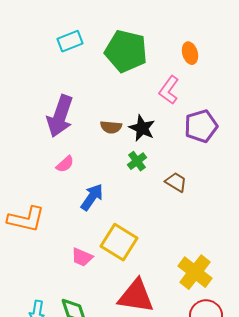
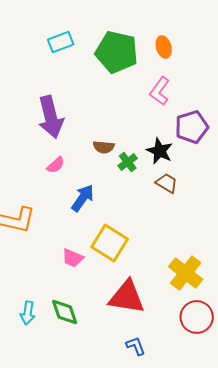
orange ellipse: (190, 53) -> (164, 47), moved
purple arrow: (60, 116) -> (51, 117), turned -33
brown semicircle: (111, 127) -> (104, 147), moved
black star: (142, 128) -> (160, 151), moved

